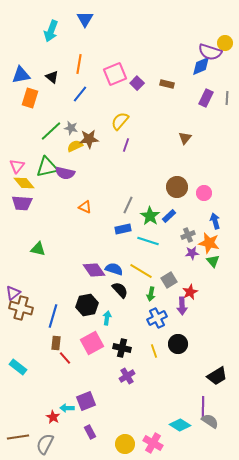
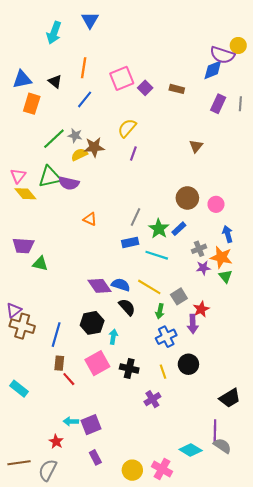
purple trapezoid: (22, 203) -> (23, 246), moved
purple cross: (127, 376) -> (152, 399), moved
cyan arrow: (67, 408) -> (71, 421), moved

